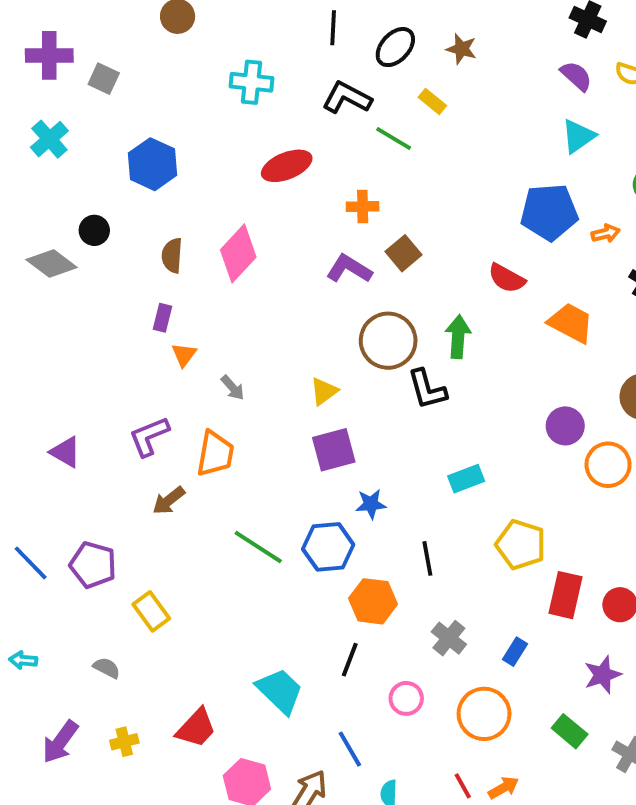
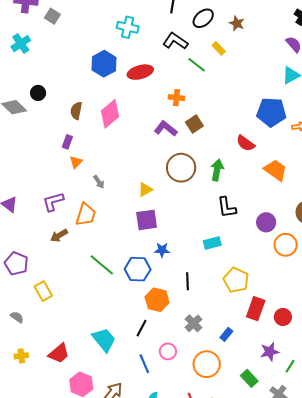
blue hexagon: (152, 164) -> (104, 64), moved
black L-shape: (427, 389) -> (227, 207), moved
blue line: (350, 749) -> (144, 364), moved

